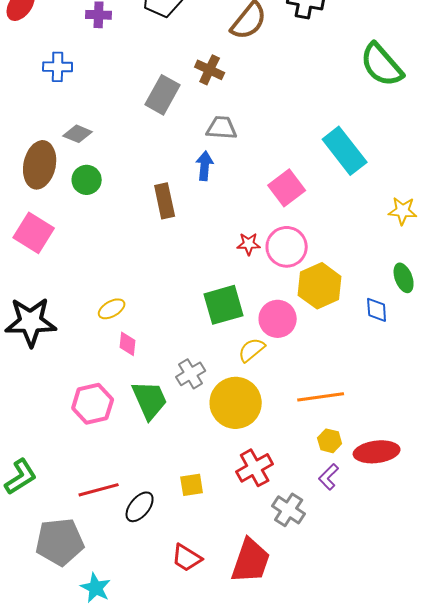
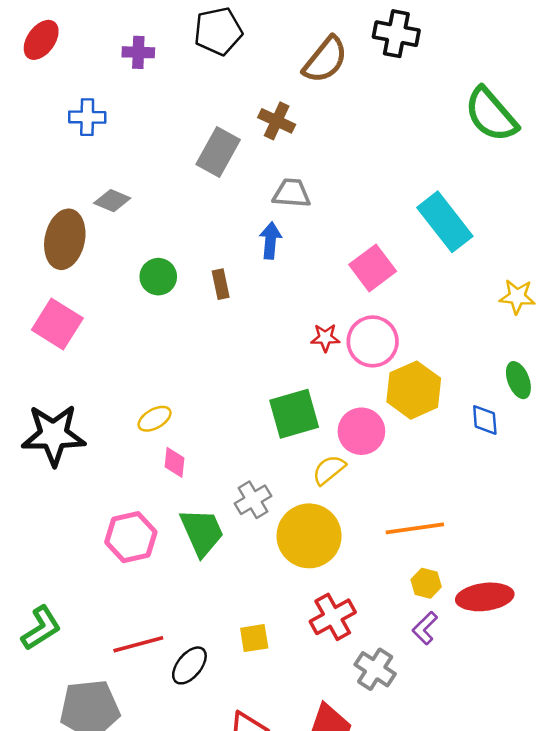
green circle: (87, 180) -> (158, 277), moved
brown rectangle: (165, 201) -> (221, 284), size x0.7

